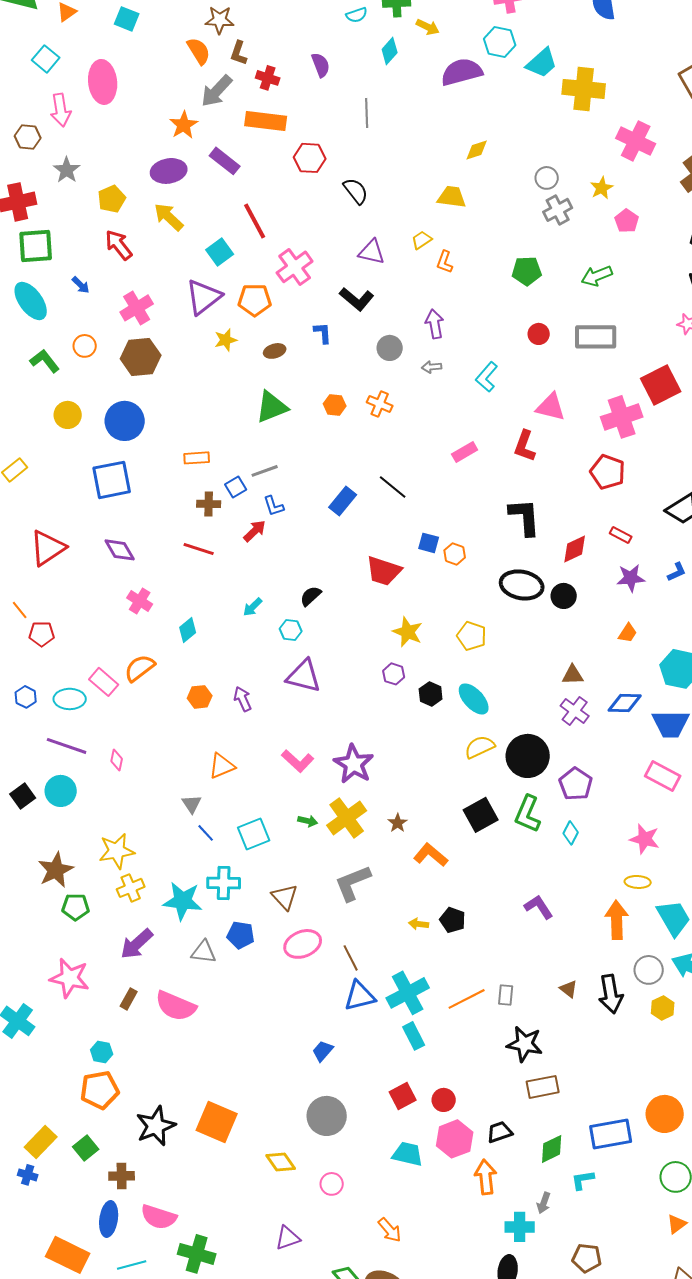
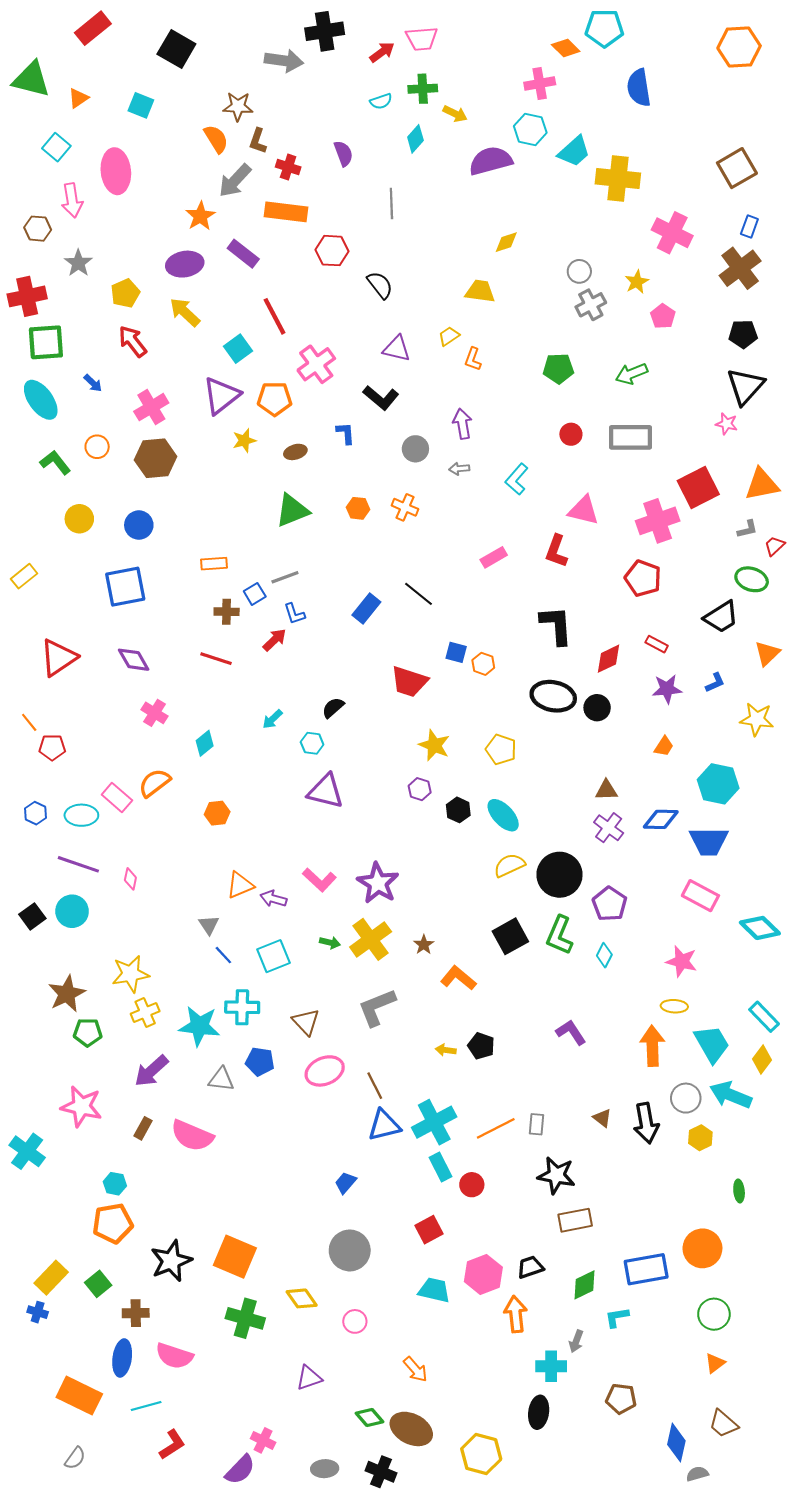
blue circle: (125, 421) -> (139, 525), size x0.7
purple arrow: (243, 699) -> (273, 899), moved, turned -50
red circle: (444, 1100) -> (472, 1185), moved
green cross: (197, 1254) -> (245, 1318), moved

